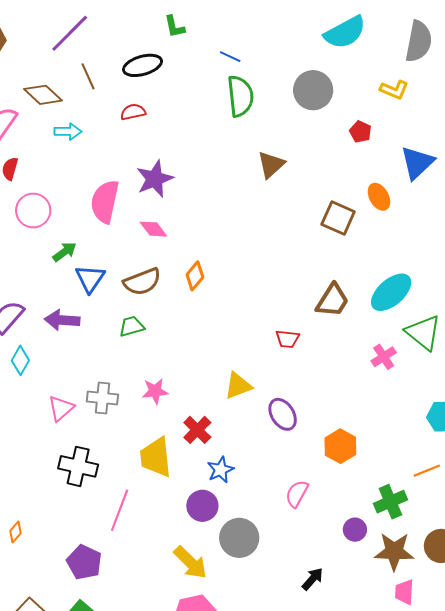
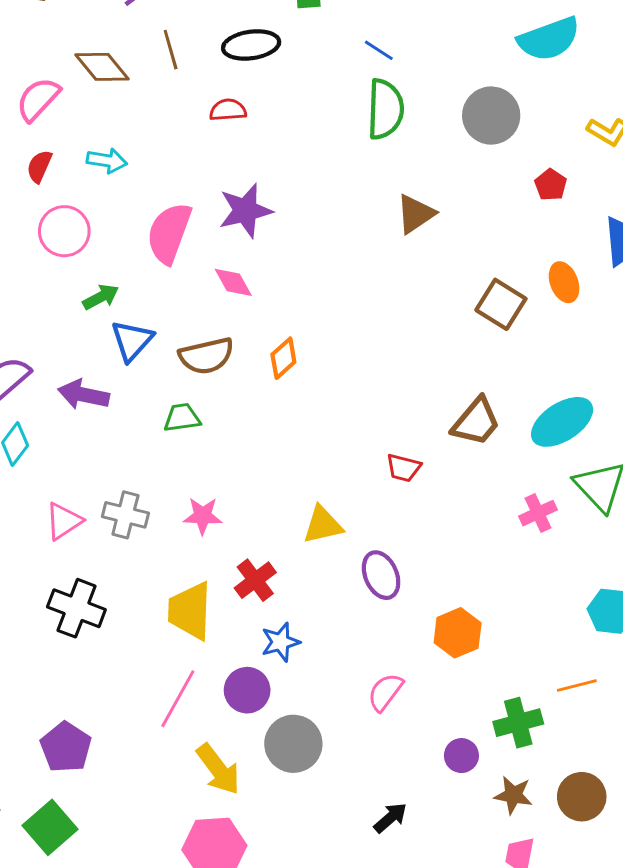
cyan arrow: (68, 132) -> (107, 161), moved
pink line: (120, 510) -> (178, 699), moved
brown star: (394, 551) -> (513, 795), size x0.7

